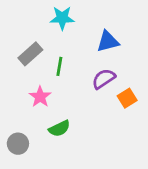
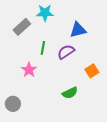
gray rectangle: (30, 54) -> (22, 27), moved
purple semicircle: (104, 79) -> (66, 52), moved
green semicircle: (59, 128) -> (70, 93), moved

